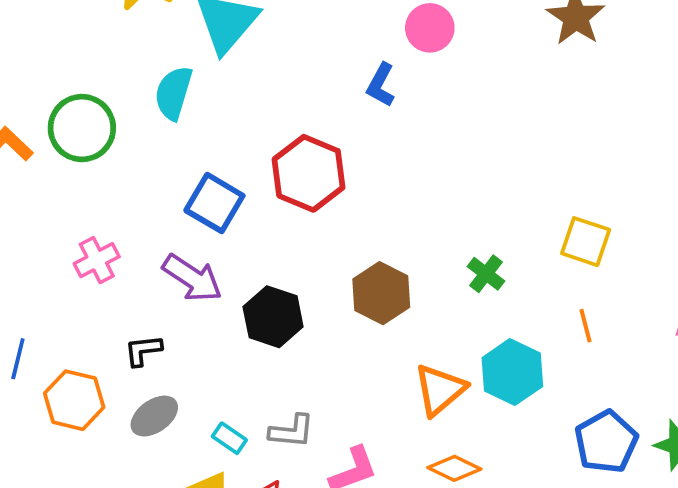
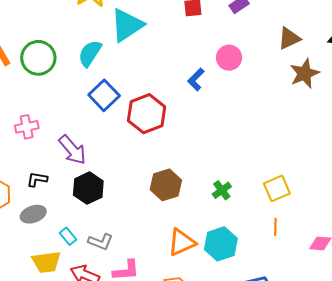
blue square: (214, 203) -> (104, 95), moved
yellow square: (586, 242) -> (277, 188), turned 32
black hexagon: (273, 317) -> (88, 188), moved
orange line: (585, 326) -> (275, 227), moved

